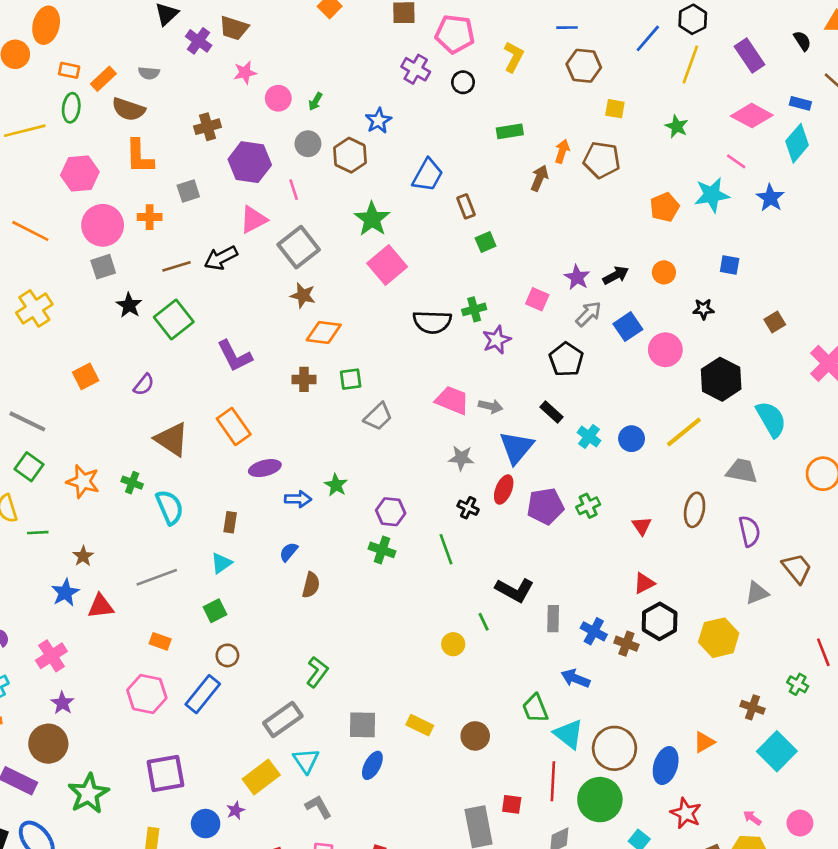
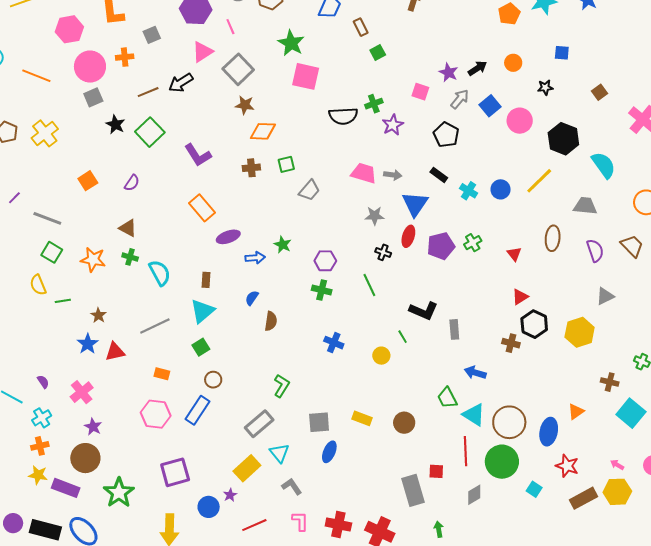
pink square: (387, 265) -> (306, 76), turned -32
brown triangle: (172, 439) -> (128, 228), moved, size x0.7
cyan triangle: (221, 563) -> (202, 311), size x1.5
brown trapezoid: (797, 568) -> (632, 246), moved
blue cross: (594, 631) -> (334, 343), moved

